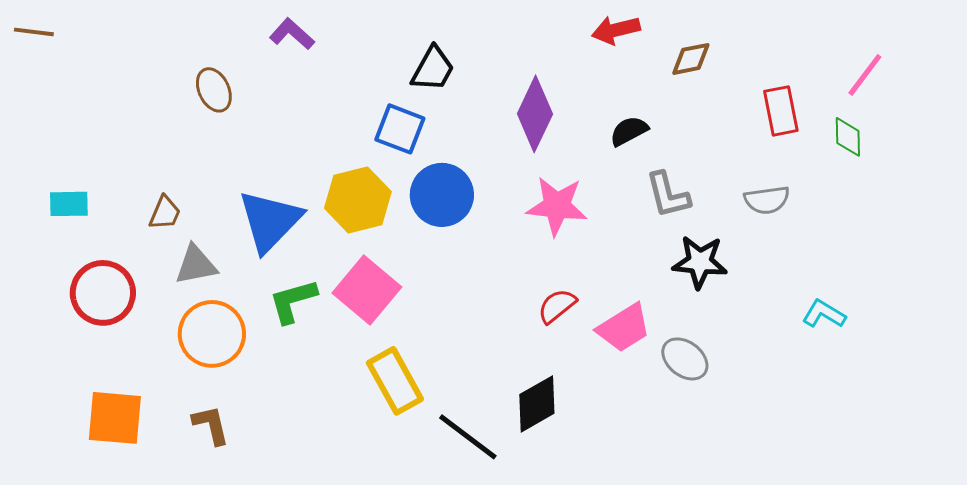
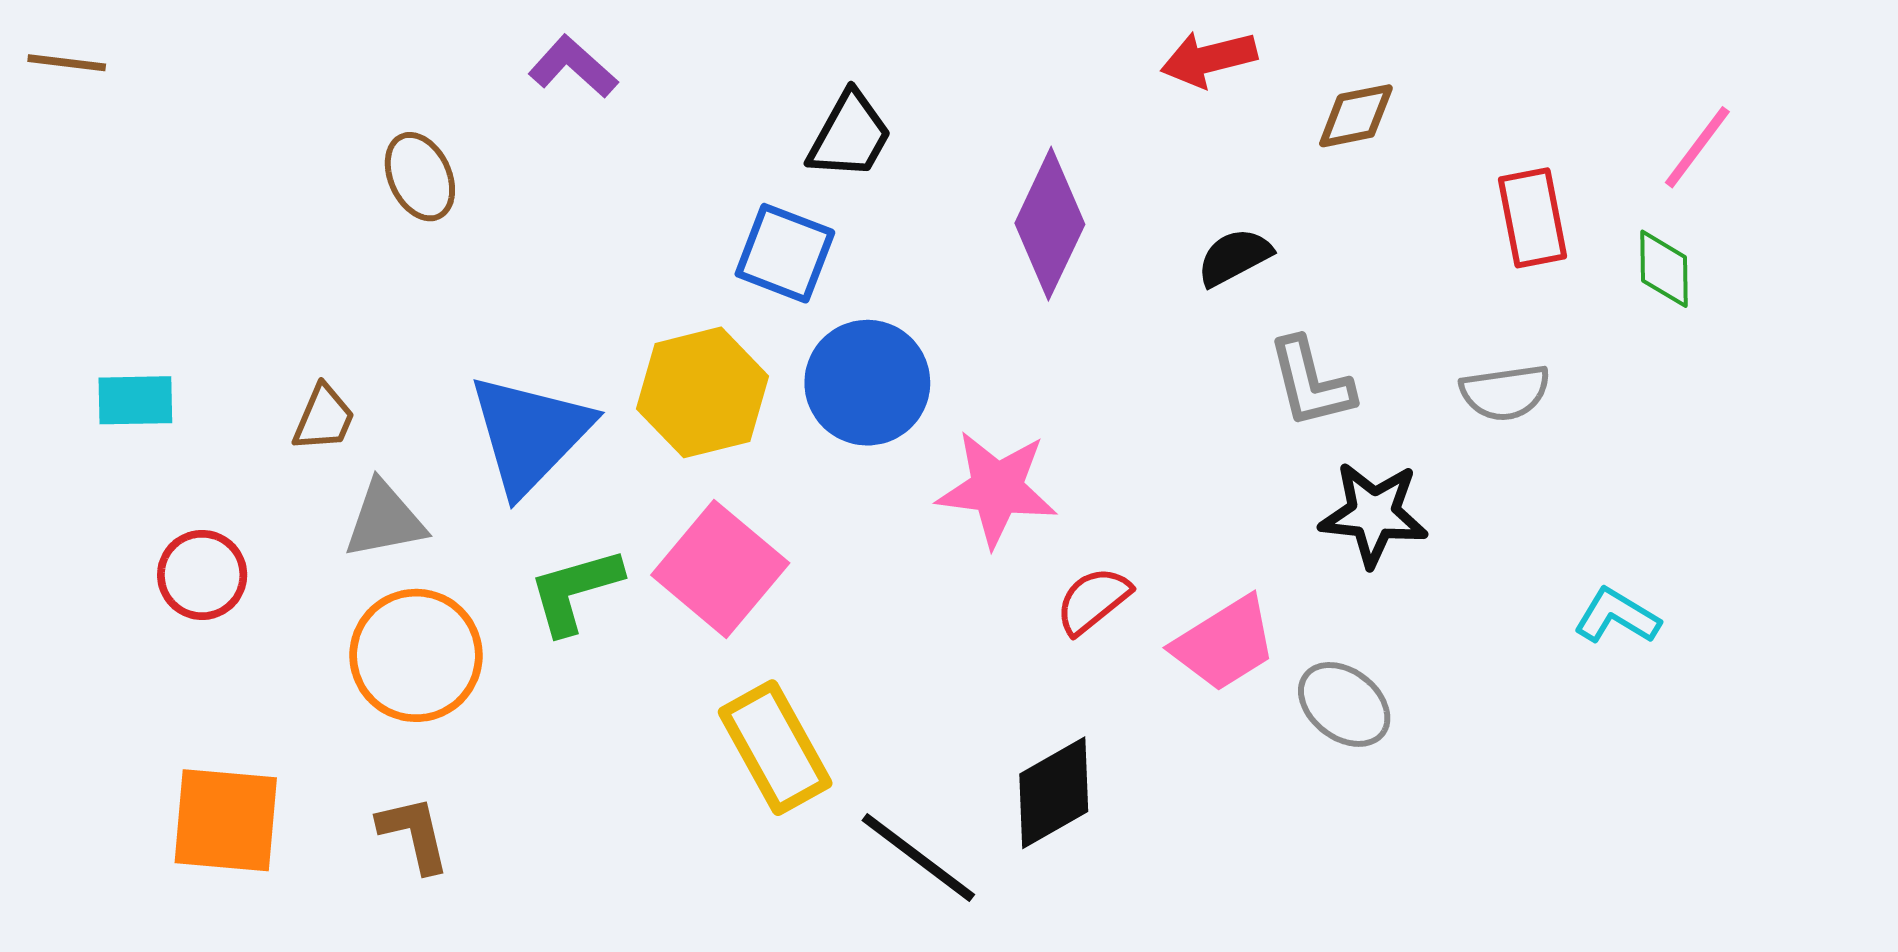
pink star: (557, 206) -> (997, 489), moved
red circle: (103, 293) -> (202, 575), size x0.7

